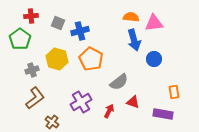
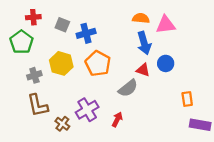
brown L-shape: (35, 98) -> (38, 105), turned 115
red triangle: (133, 102) -> (143, 70), moved
purple rectangle: (163, 114) -> (200, 125), moved
brown cross: (52, 122) -> (62, 124), moved

